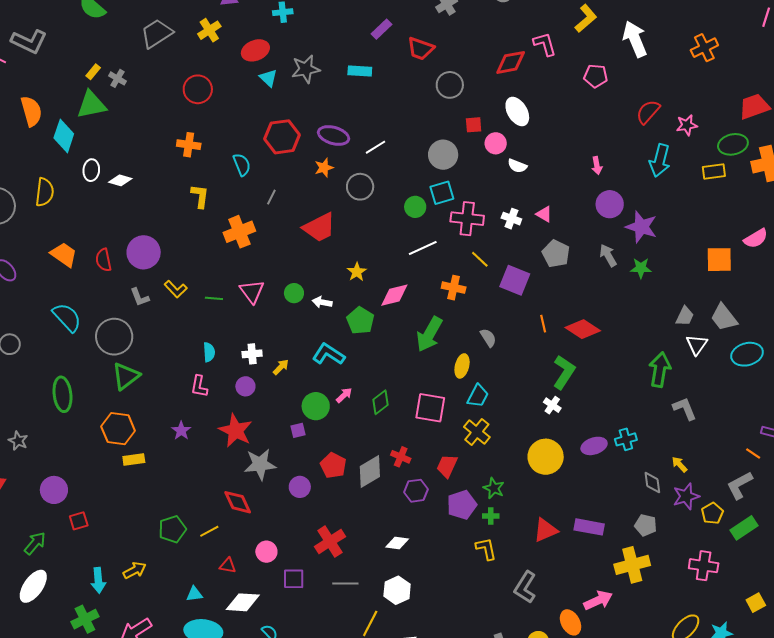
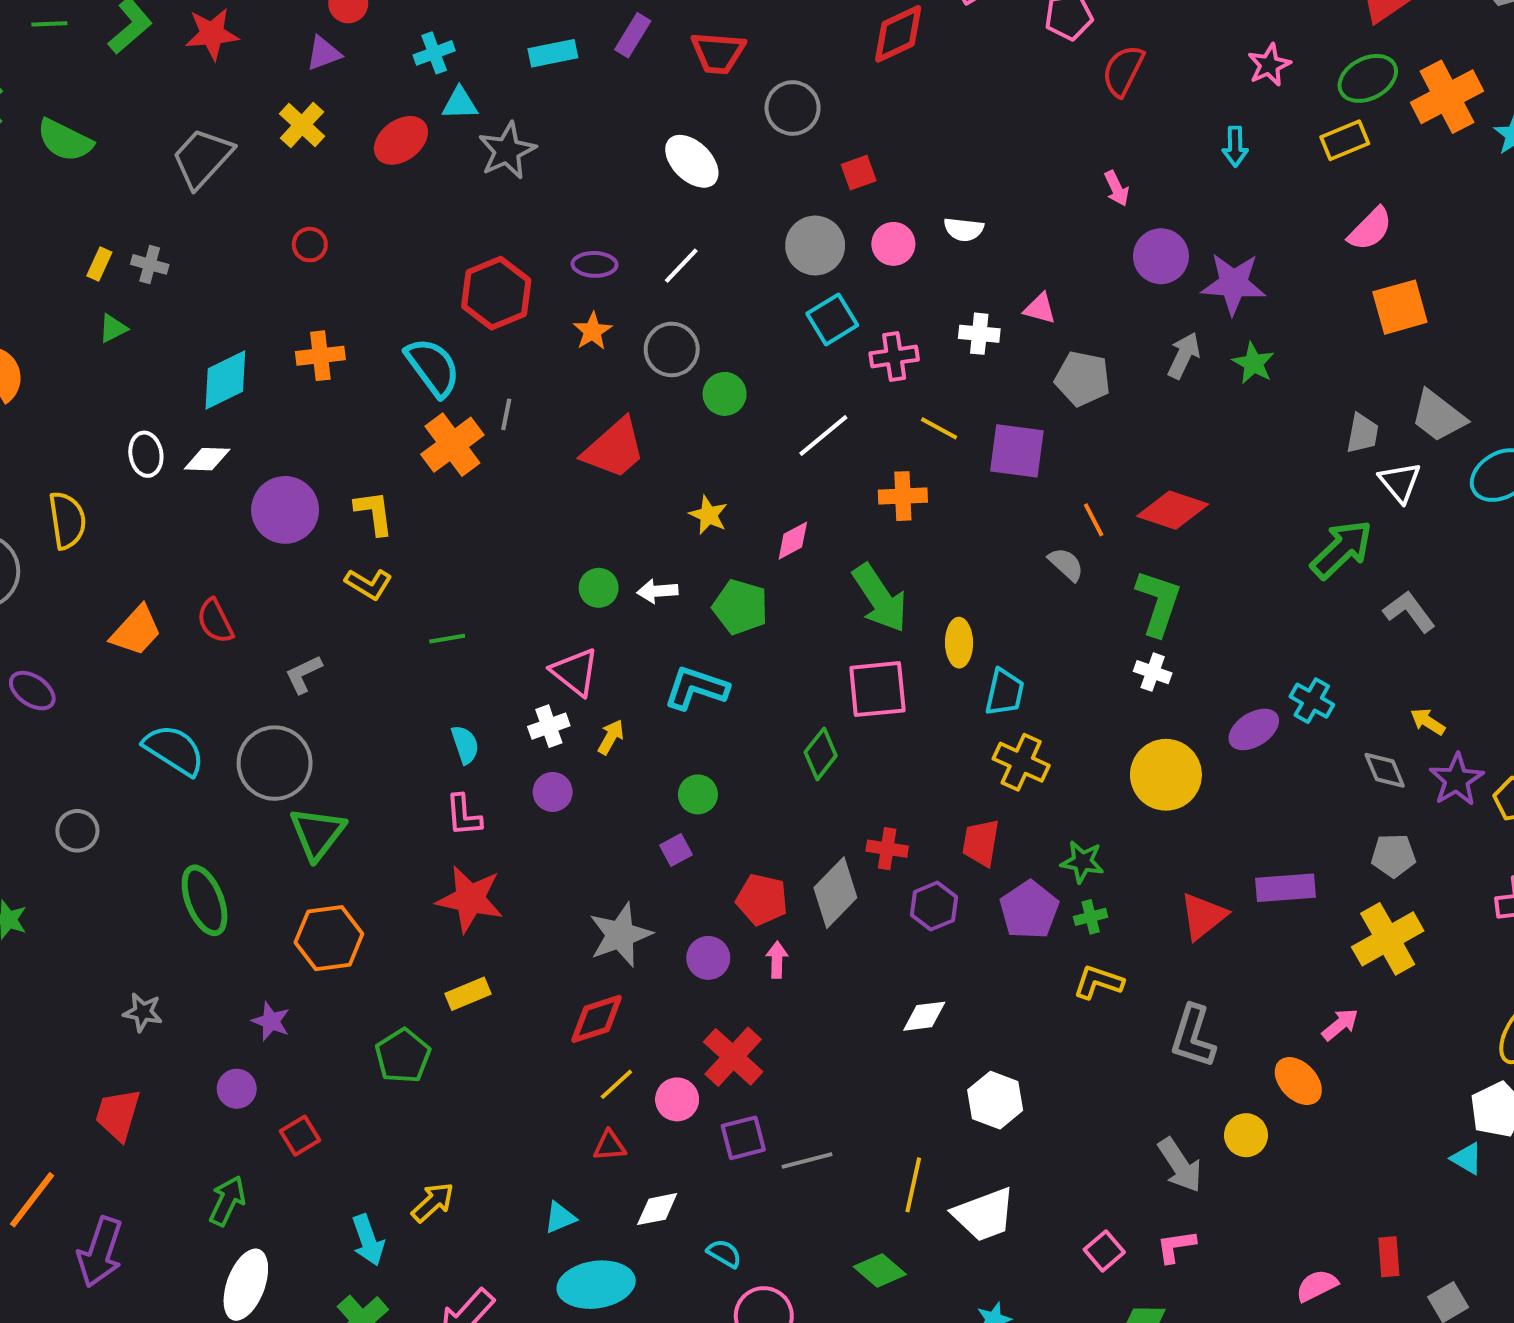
cyan rectangle: (360, 71) -> (553, 53), moved
cyan triangle: (268, 78) -> (460, 103), moved, turned -30
red circle: (198, 89) -> (310, 245), size x0.6
green triangle: (91, 105) -> (113, 328), size x0.5
white ellipse: (517, 112) -> (692, 161), moved
red semicircle: (648, 112) -> (1123, 71), moved
purple ellipse: (334, 135) -> (595, 264), size x0.7
cyan diamond: (64, 136) -> (225, 380), moved, turned 60
pink circle: (496, 143) -> (893, 244), moved
cyan arrow: (660, 160) -> (1235, 147), size x0.6
cyan semicircle: (242, 165) -> (433, 367), size x1.4
yellow L-shape: (200, 196) -> (374, 513), moved
green circle: (415, 207) -> (725, 394), moved
pink cross: (467, 219) -> (894, 356), size x0.7
orange cross: (239, 232) -> (452, 445), moved
pink semicircle: (756, 238) -> (1370, 229), moved
purple circle: (144, 252) -> (285, 510), moved
orange trapezoid: (64, 255) -> (136, 631), turned 112
gray arrow: (608, 255) -> (1184, 355), turned 70
green star: (641, 268) -> (1253, 363), turned -30
yellow L-shape: (176, 289) -> (369, 584), moved
pink triangle: (252, 291) -> (575, 672), moved
pink diamond: (394, 295) -> (793, 541), size x0.7
gray L-shape: (140, 297) -> (304, 674), turned 100
green arrow: (429, 334) -> (880, 598), turned -48
gray semicircle: (488, 338) -> (1066, 564), moved
green arrow: (660, 370) -> (1342, 549), turned 52
pink arrow: (344, 395) -> (777, 960), moved, turned -30
green circle: (316, 406) -> (698, 794), size x0.7
pink square: (430, 408) -> (877, 689), moved
purple star: (181, 431) -> (271, 1021), moved
red star: (236, 431) -> (470, 899), moved
cyan cross: (626, 439) -> (1312, 701), turned -30
yellow rectangle: (134, 460) -> (468, 994), moved
purple circle: (54, 490) -> (237, 1089), size x0.7
red diamond: (238, 502) -> (597, 1019), turned -68
green pentagon: (172, 529) -> (403, 1056), moved
yellow line: (209, 531) -> (616, 1084), moved
red cross: (330, 542) -> (733, 1057), moved
yellow L-shape: (486, 549) -> (1098, 982), turned -45
gray line: (345, 583) -> (807, 1161), moved
white hexagon: (397, 590) -> (995, 1100), moved
pink arrow: (598, 600) -> (1340, 1024), size x0.7
white diamond: (243, 602) -> (657, 1209), size x0.7

